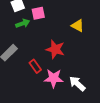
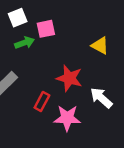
red rectangle: (35, 66) -> (42, 101), turned 64
white arrow: (77, 84) -> (101, 98), moved

